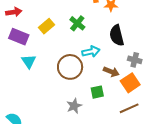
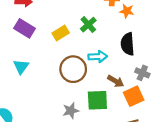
yellow rectangle: (46, 26) -> (61, 33), moved
cyan triangle: (29, 61) -> (21, 67), moved
green square: (97, 92) -> (97, 100), size x1.5

